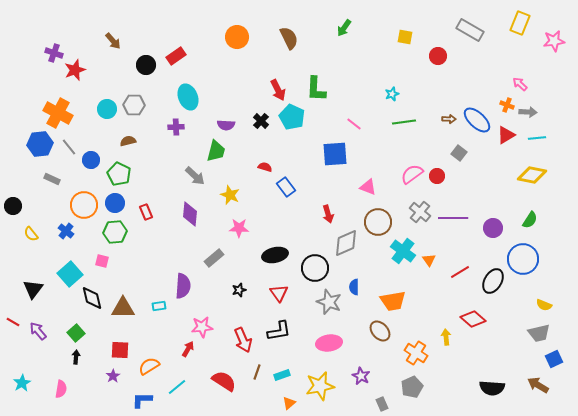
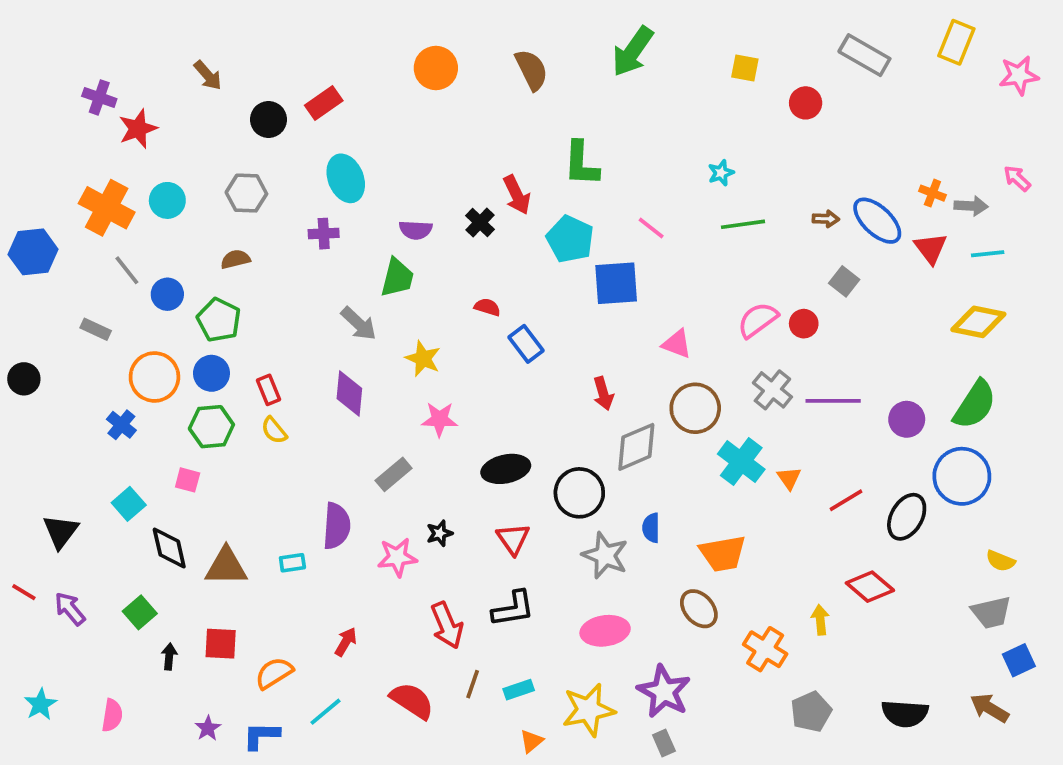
green arrow: (344, 28) -> (633, 51), size x1.6
pink arrow: (520, 84) -> (1017, 178), moved
red arrow: (278, 90) -> (517, 195), moved
cyan circle: (107, 109) -> (167, 200), moved
cyan pentagon: (292, 117) -> (570, 239), moved
red triangle: (506, 135) -> (931, 248), turned -36
blue hexagon: (40, 144) -> (33, 252), moved
green semicircle: (530, 220) -> (975, 405), size x1.6
yellow semicircle: (31, 234) -> (274, 430), moved
cyan square: (70, 274) -> (129, 504), size x0.7
pink star: (202, 327) -> (397, 557), moved
black arrow: (76, 357) -> (169, 657), moved
purple star: (113, 376) -> (208, 728), moved
purple star: (361, 376) -> (664, 691), size x1.6
gray pentagon: (412, 387) -> (811, 712), moved
gray rectangle: (382, 404) -> (664, 743), moved

